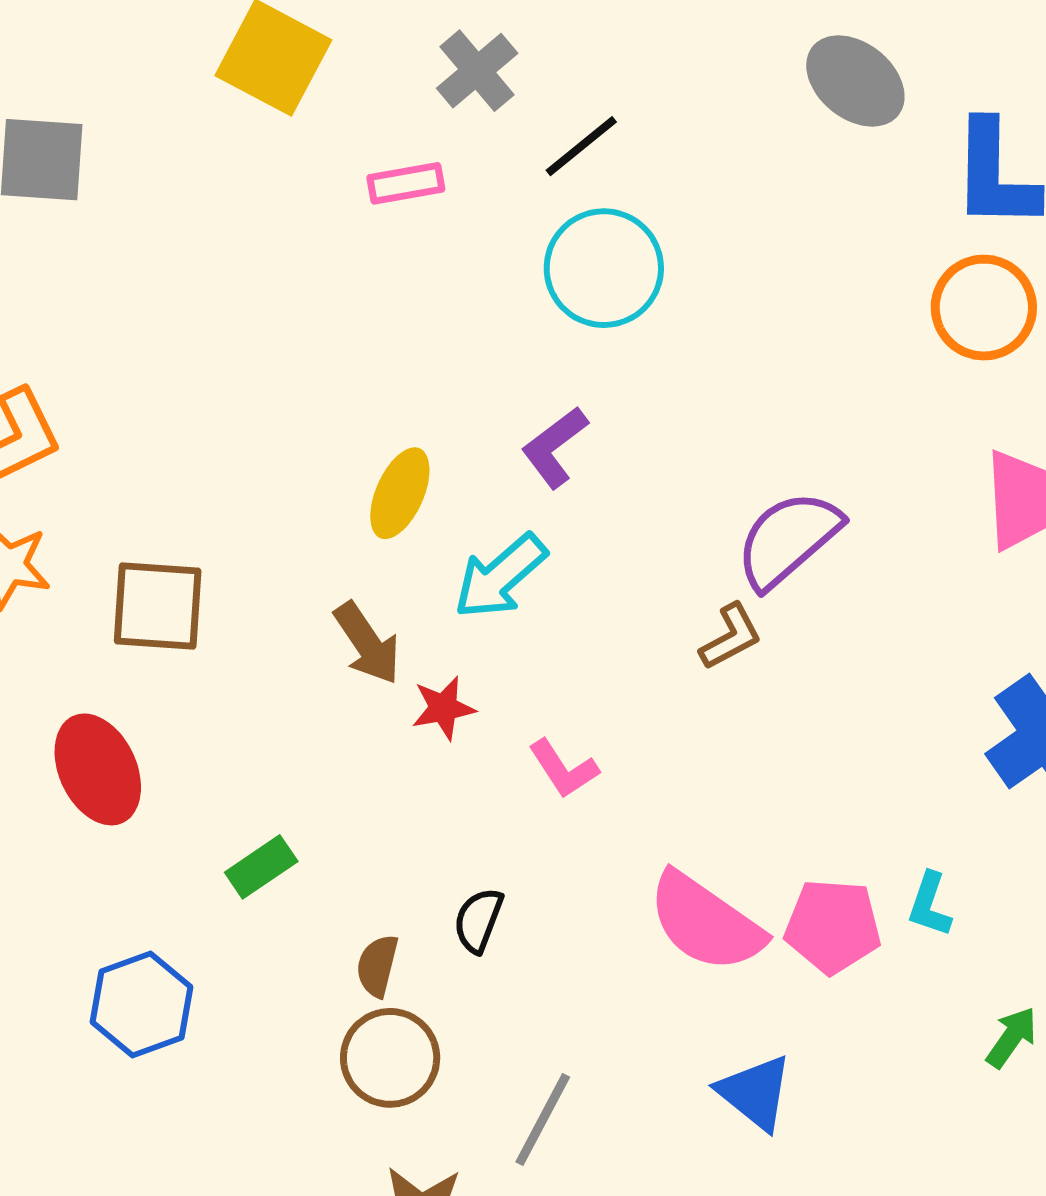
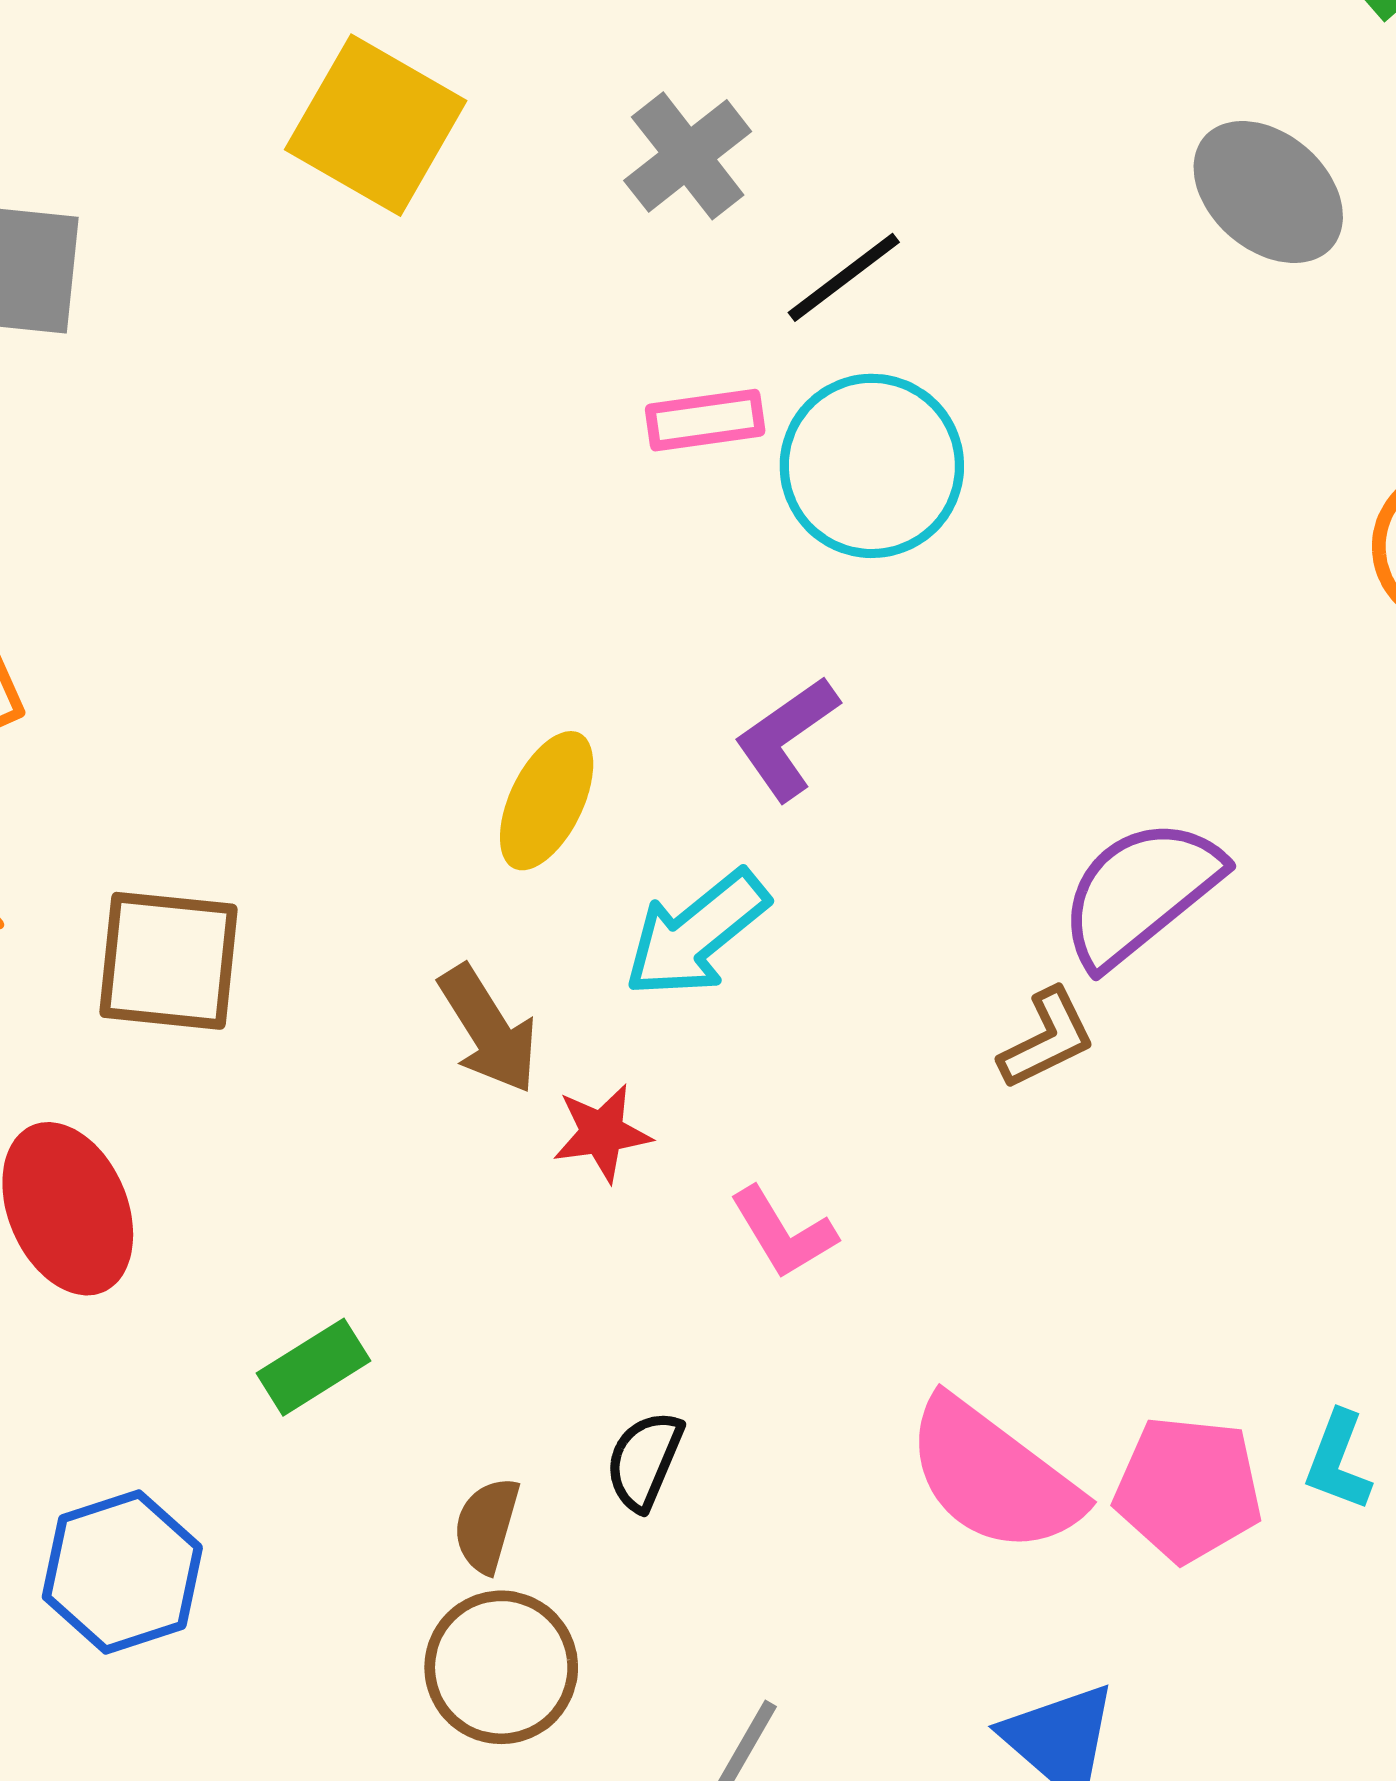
pink rectangle: (406, 183) -> (705, 420), moved

